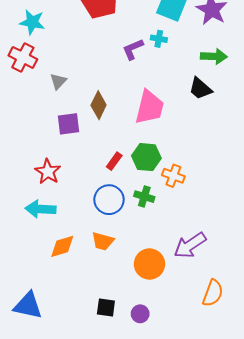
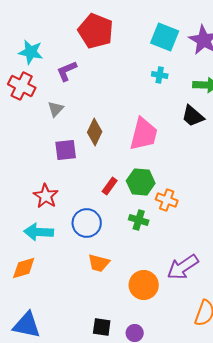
cyan cross: (159, 39) -> (160, 75), moved
purple L-shape: (133, 49) -> (67, 71), moved
blue circle: (109, 200) -> (87, 223), moved
orange diamond: (62, 246) -> (24, 268), moved

